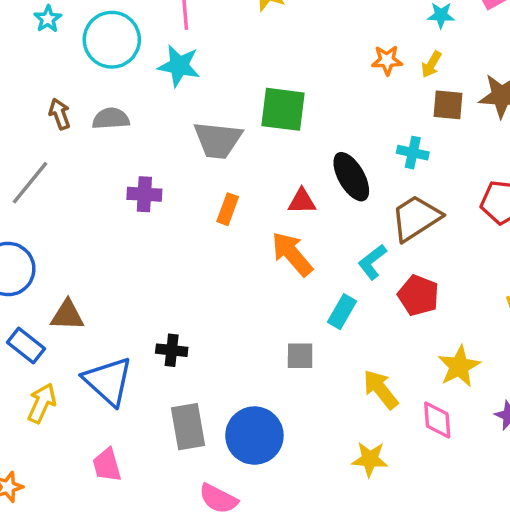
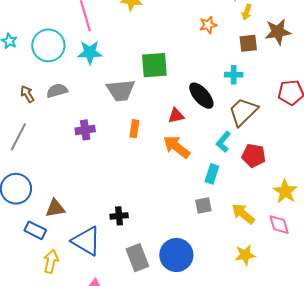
yellow arrow: (431, 64) -> (247, 12), moved
gray square: (300, 356) -> (203, 205), moved

